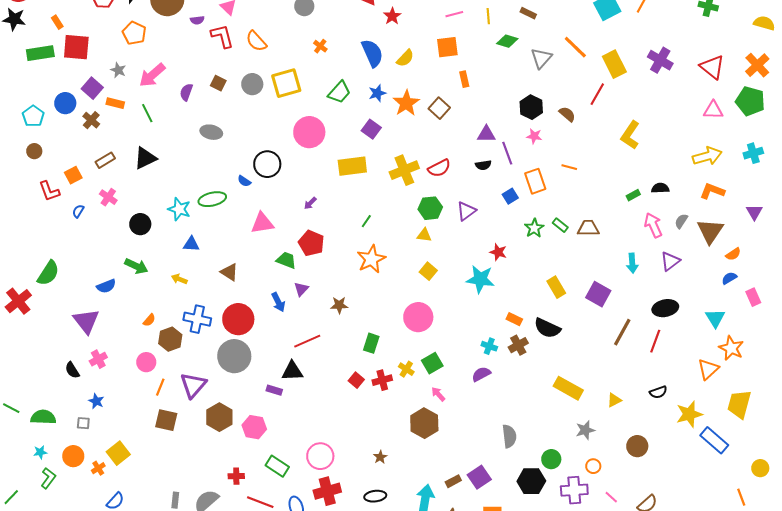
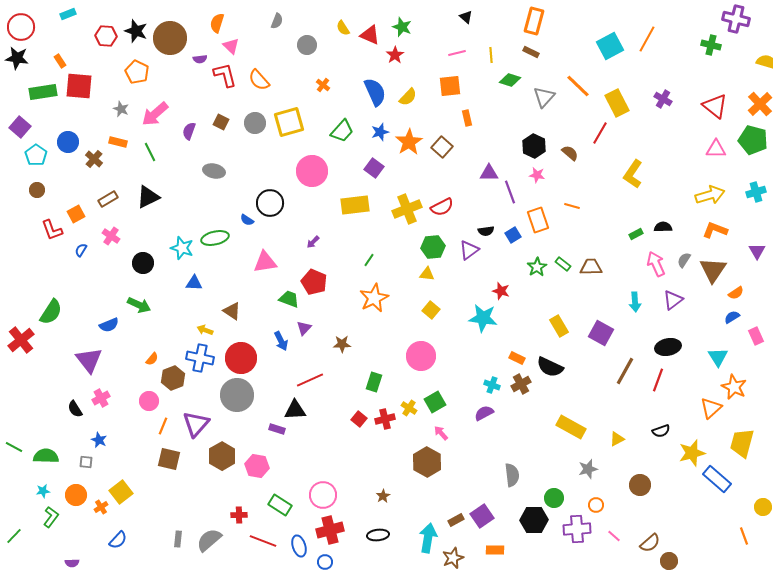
purple cross: (660, 60) -> (663, 99), size x0.7
purple square: (92, 88) -> (20, 127), moved
black semicircle: (483, 165) -> (486, 231), moved
yellow arrow: (179, 279) -> (205, 330), moved

